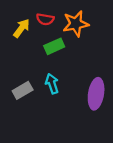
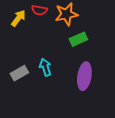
green rectangle: (54, 46) -> (78, 39), moved

